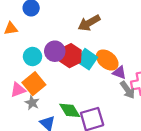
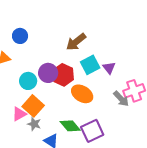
cyan square: (87, 59) -> (90, 65), moved, turned 36
orange ellipse: (107, 60) -> (82, 94), moved
purple triangle: (119, 73) -> (109, 68), moved, turned 40

